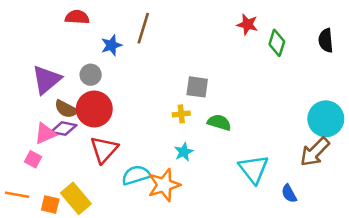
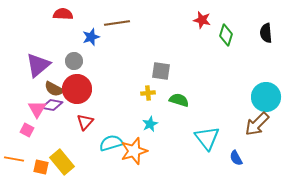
brown line: (143, 28) -> (117, 23), turned 65
pink triangle: (45, 134) -> (37, 109), turned -36
red triangle: (104, 149) -> (85, 122), size x0.7

